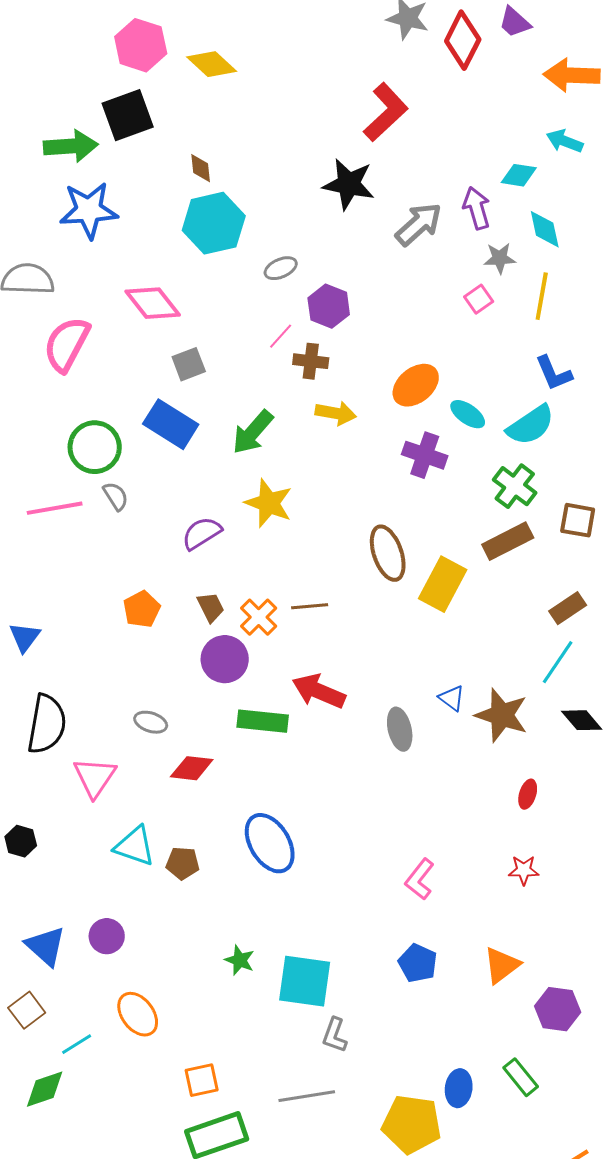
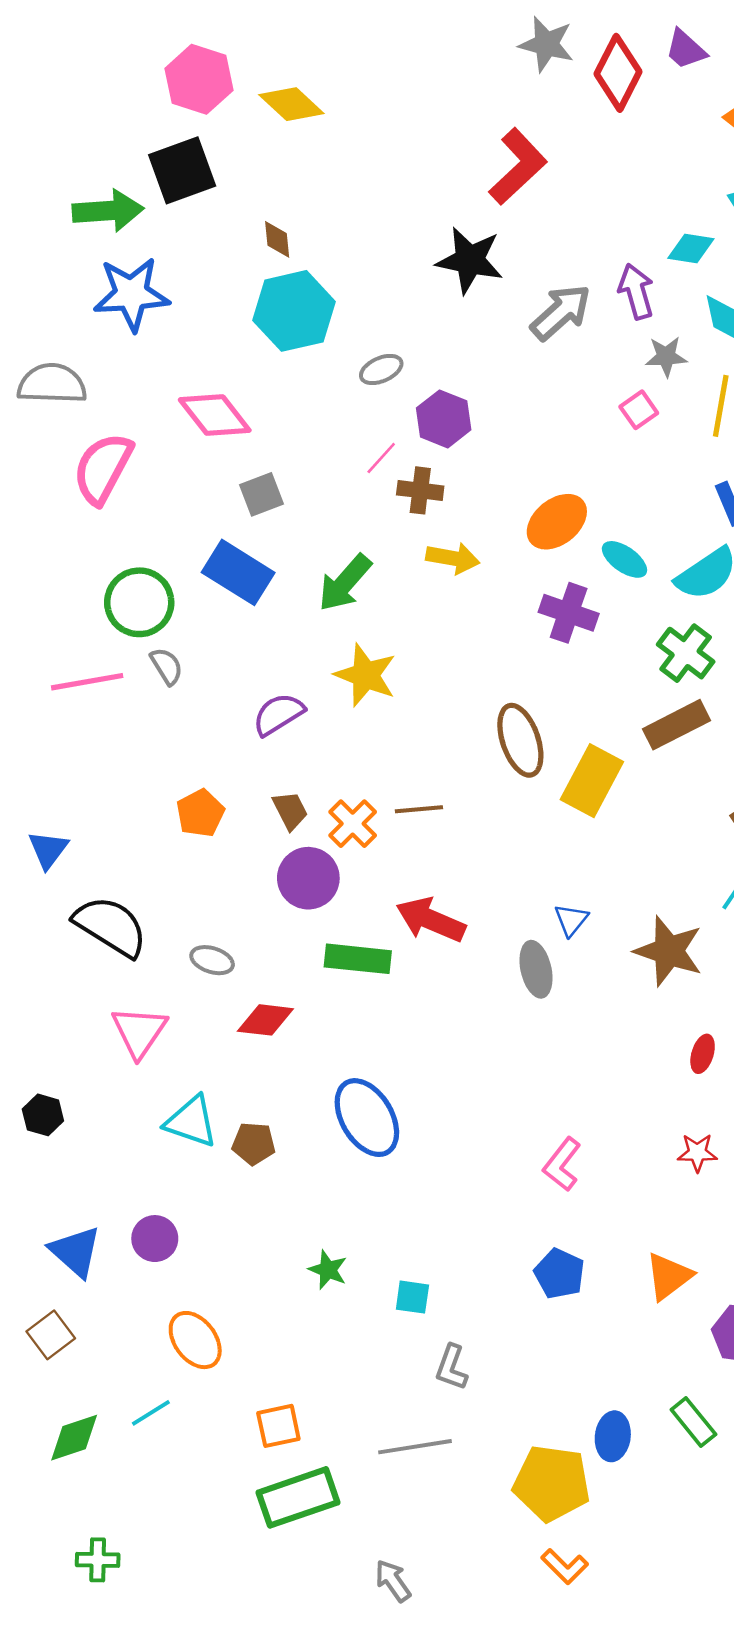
blue triangle: (452, 698) -> (571, 920), moved, turned 32
black semicircle: (47, 724) -> (111, 926), moved, turned -68
cyan square: (305, 981) -> (412, 1297), size x0.5
cyan line: (77, 1044) -> (151, 1413), moved

